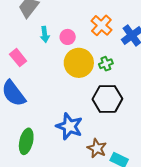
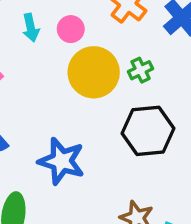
blue star: (69, 126) -> (61, 161), moved

